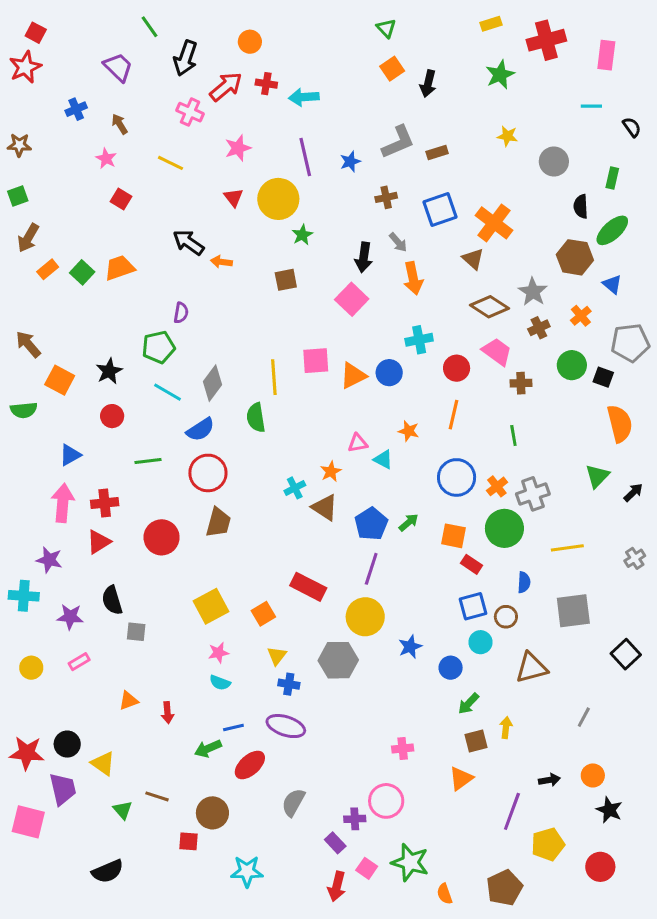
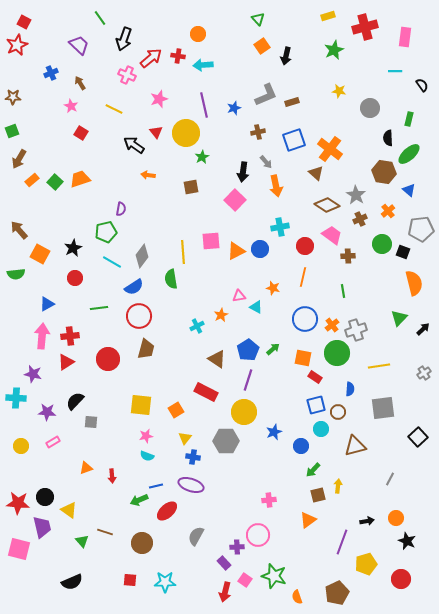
orange circle: (250, 42) -> (198, 34), moved
black arrow: (188, 242) -> (134, 145), moved
brown triangle: (325, 507) -> (217, 359), moved
black semicircle: (112, 600) -> (75, 401), turned 60
yellow square: (211, 606) -> (141, 405), turned 35
red square: (188, 841) -> (130, 580), moved

